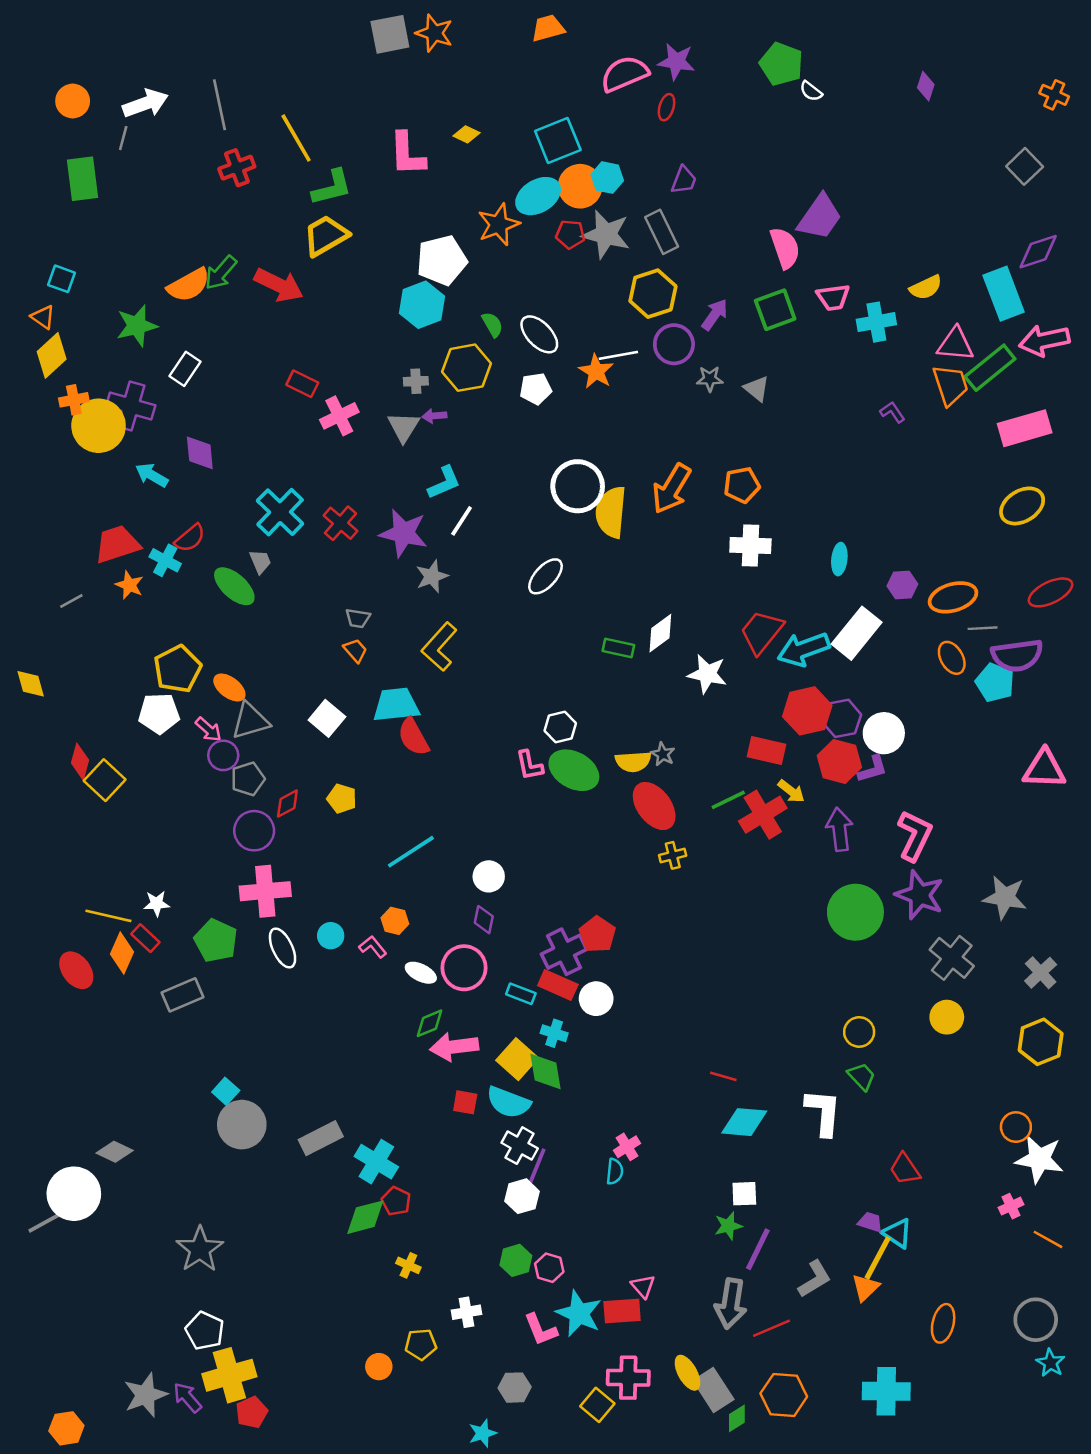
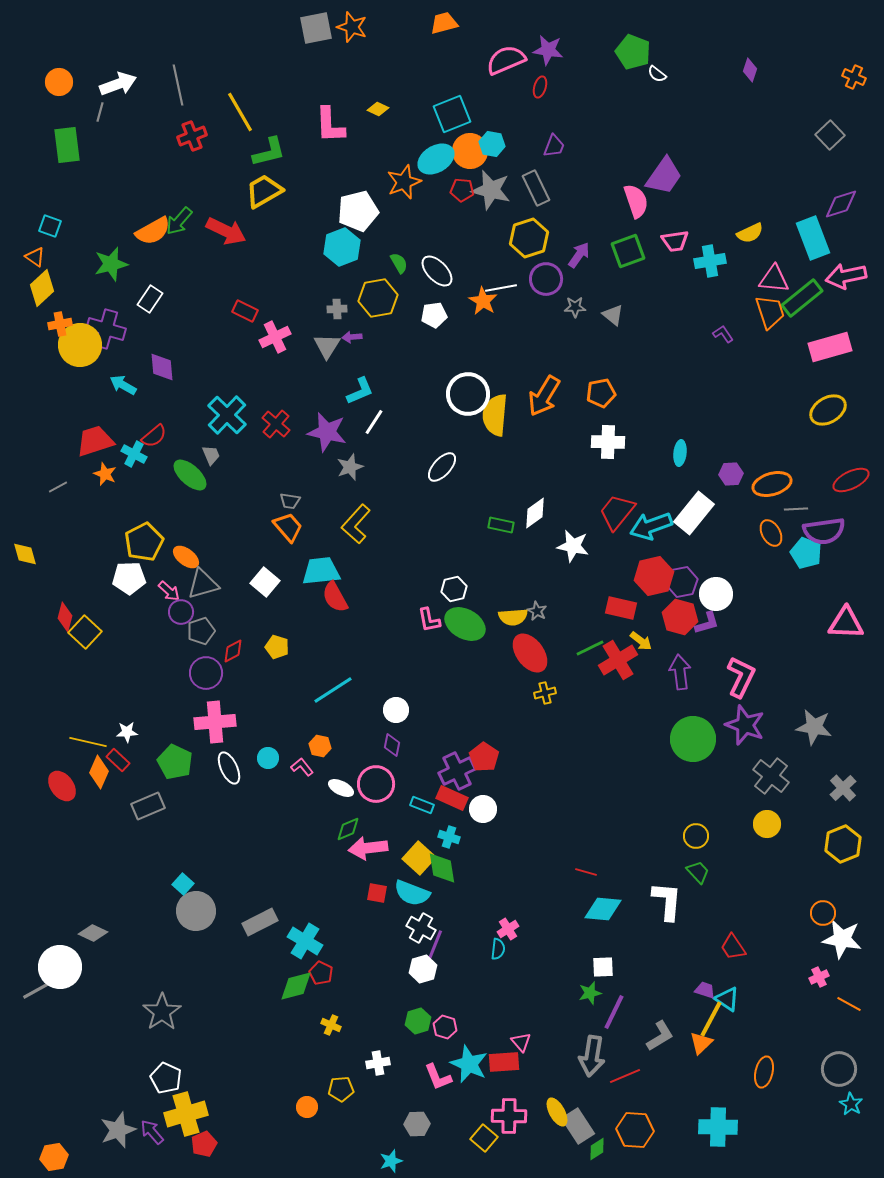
orange trapezoid: (355, 650) -> (288, 527), size x1.5

